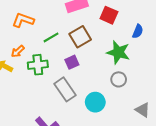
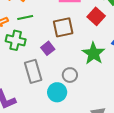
green line: (51, 37) -> (25, 17), moved
purple square: (72, 62) -> (48, 48), turned -32
gray circle: (119, 79) -> (70, 75), moved

